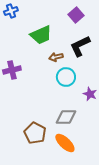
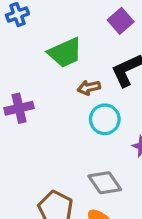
gray diamond: (66, 117) -> (105, 183), turned 55

